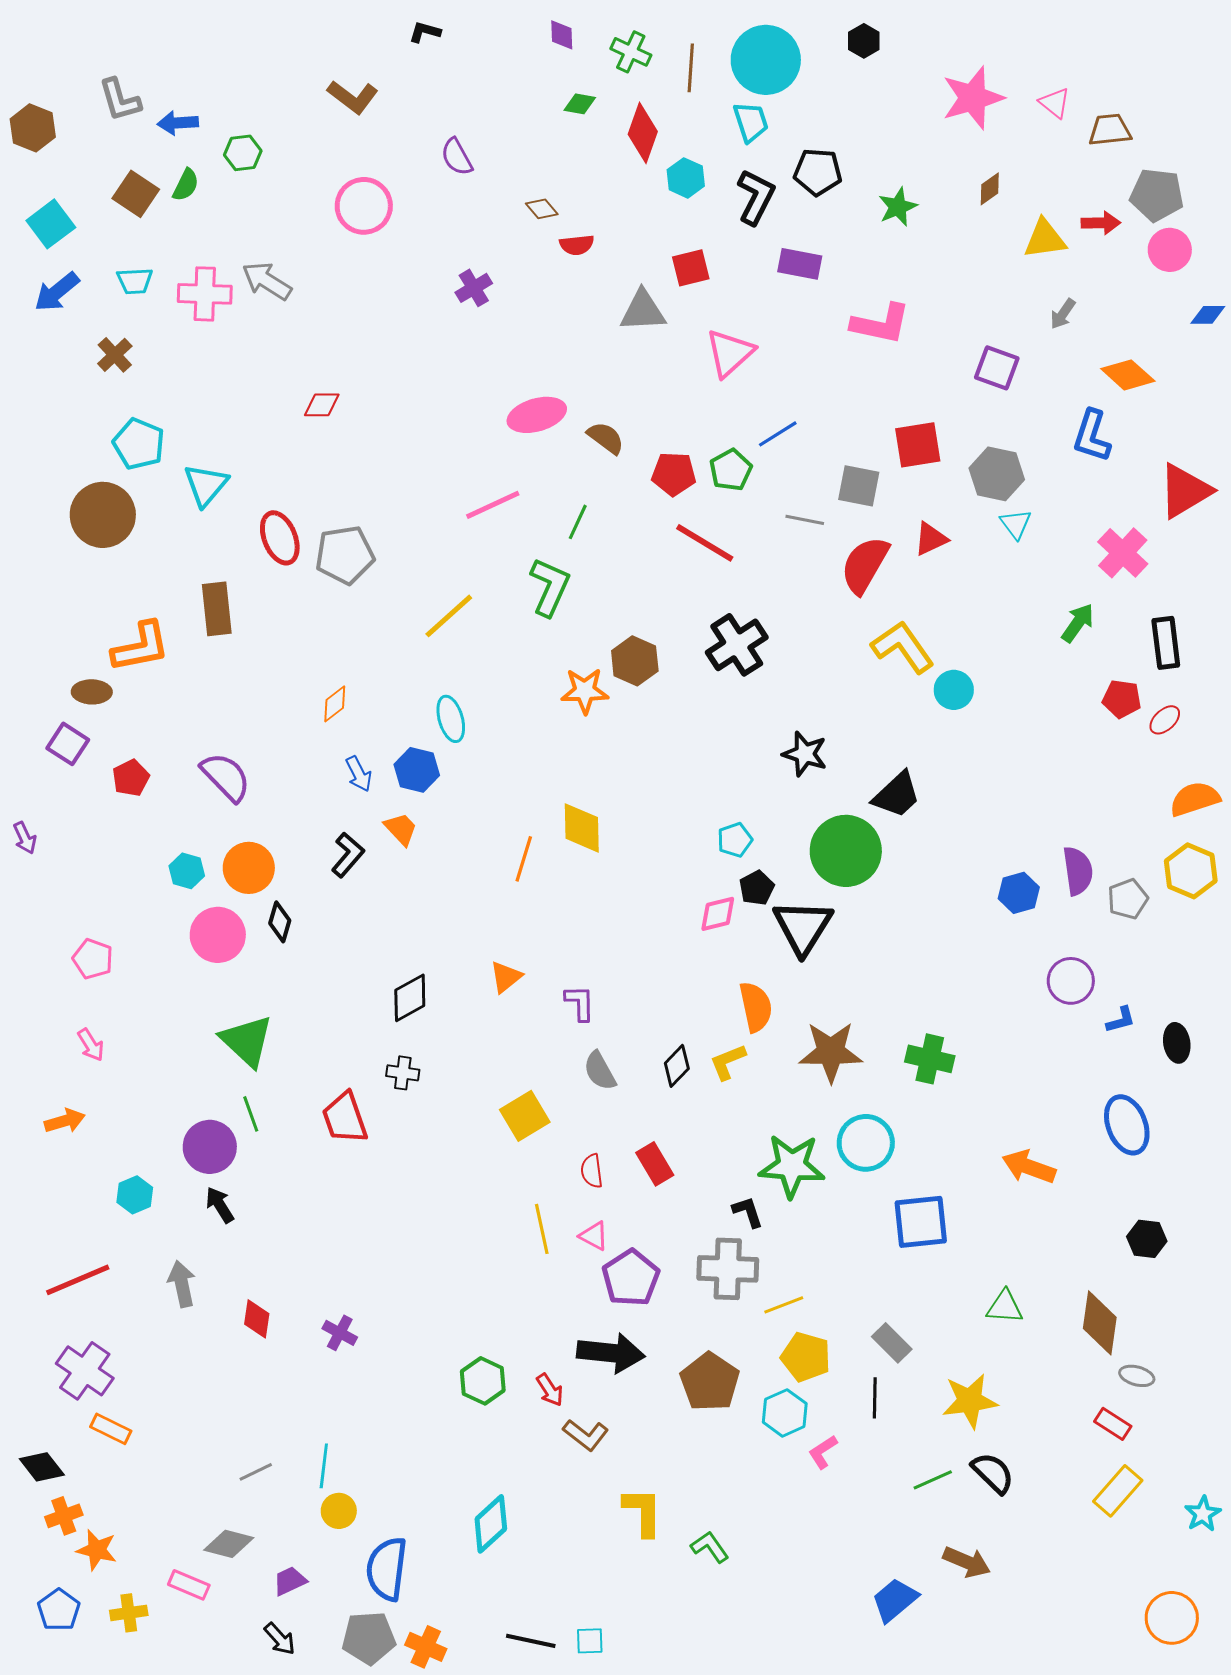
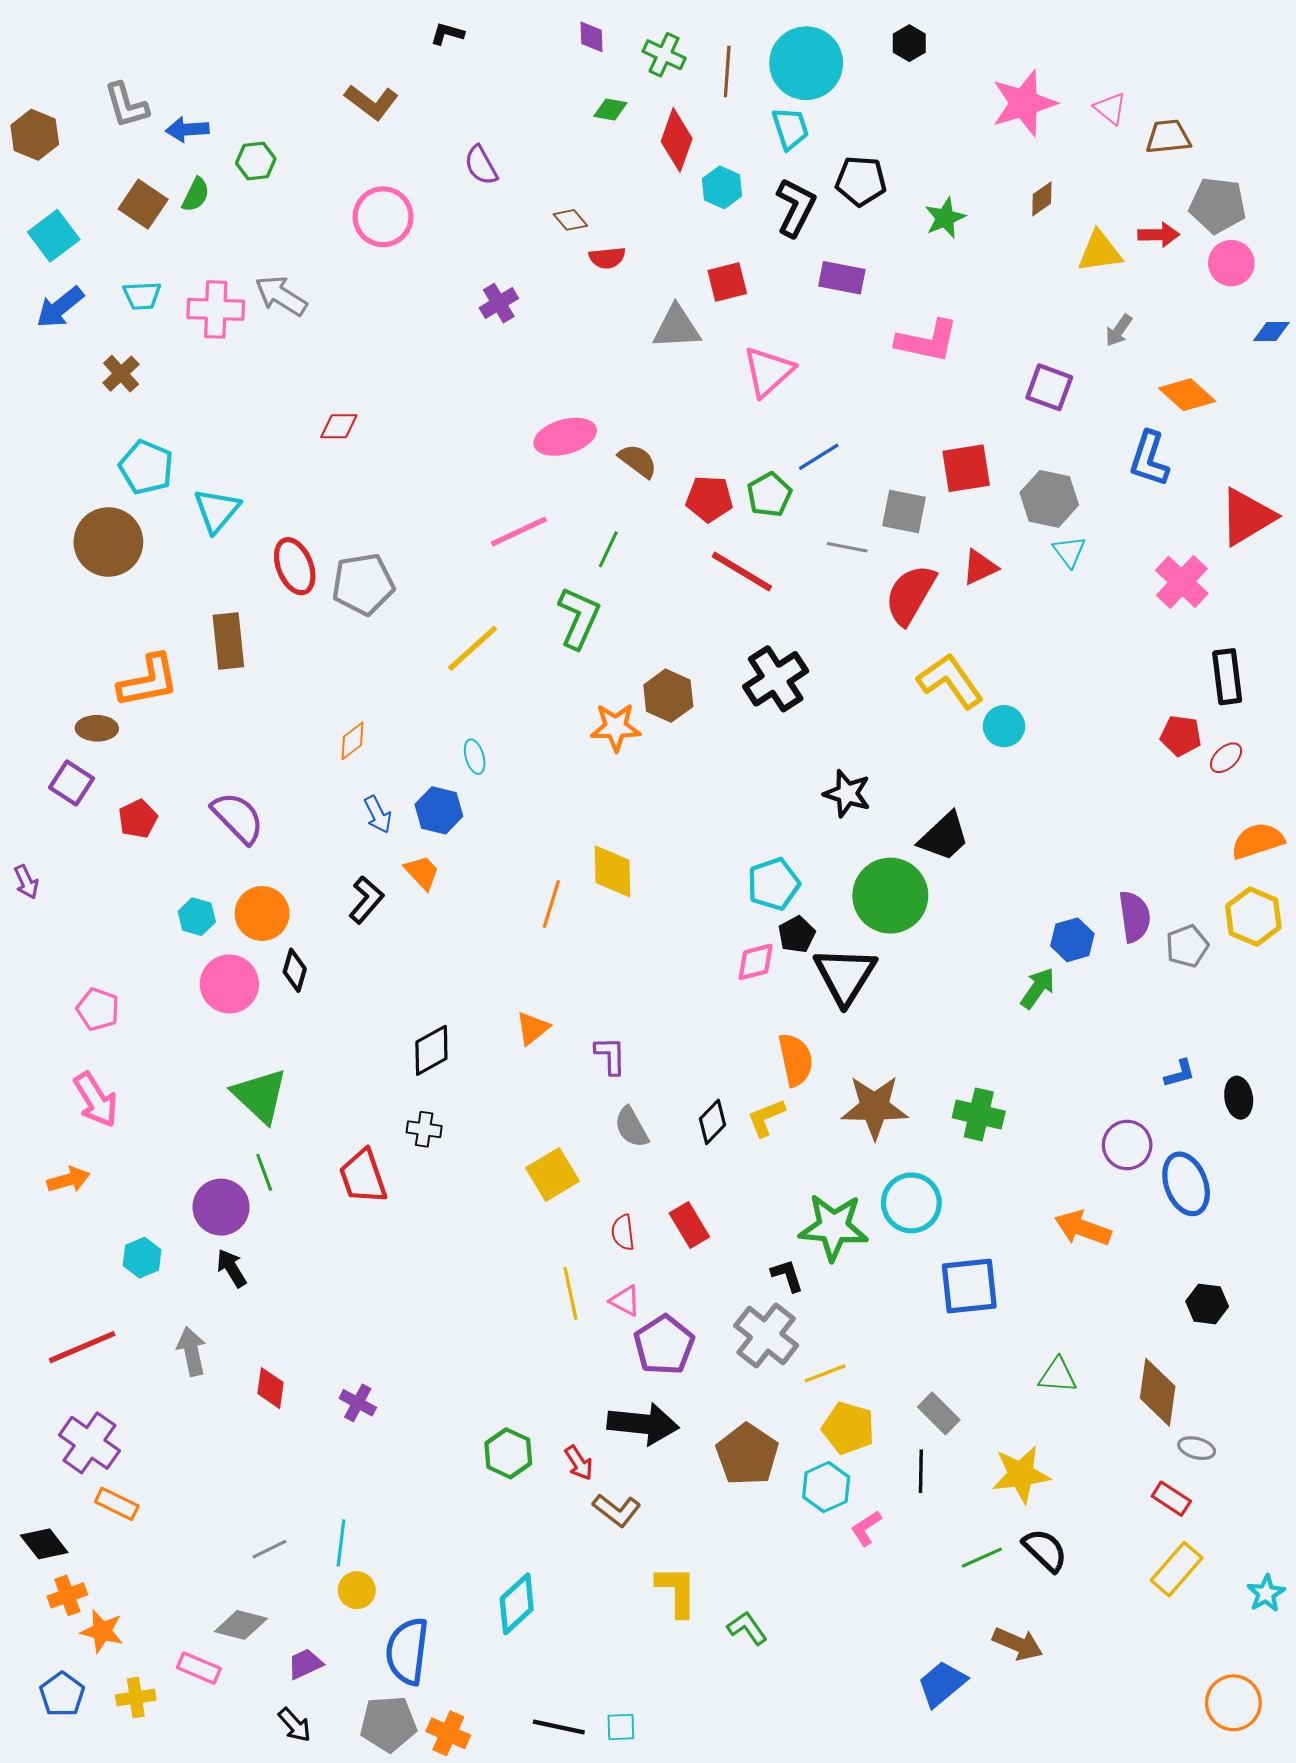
green arrow: (1078, 623) -> (1038, 988), moved
cyan ellipse: (451, 719) -> (475, 757), size x0.7
cyan pentagon: (735, 840) -> (774, 884), size x1.4
purple circle: (1071, 981) -> (1127, 1145), moved
pink arrow: (91, 1045) -> (96, 1100), size x1.6
gray cross: (728, 1269) -> (766, 1335), turned 36

